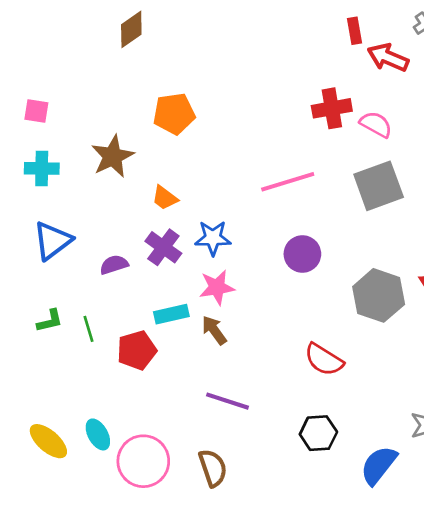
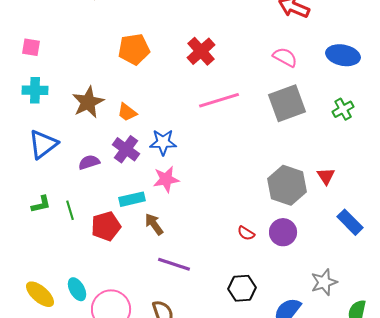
red cross: (332, 108) -> (201, 51), moved, turned -32
brown star: (113, 156) -> (88, 102), moved
purple circle: (302, 254) -> (283, 232), moved
brown arrow: (214, 330) -> (154, 224), moved
red semicircle: (324, 360) -> (246, 233), size x0.6

